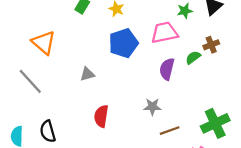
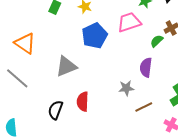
purple semicircle: (167, 69) -> (146, 67), moved
gray triangle: (87, 74) -> (66, 66), size x1.6
black semicircle: (48, 131) -> (55, 110), moved, turned 42

